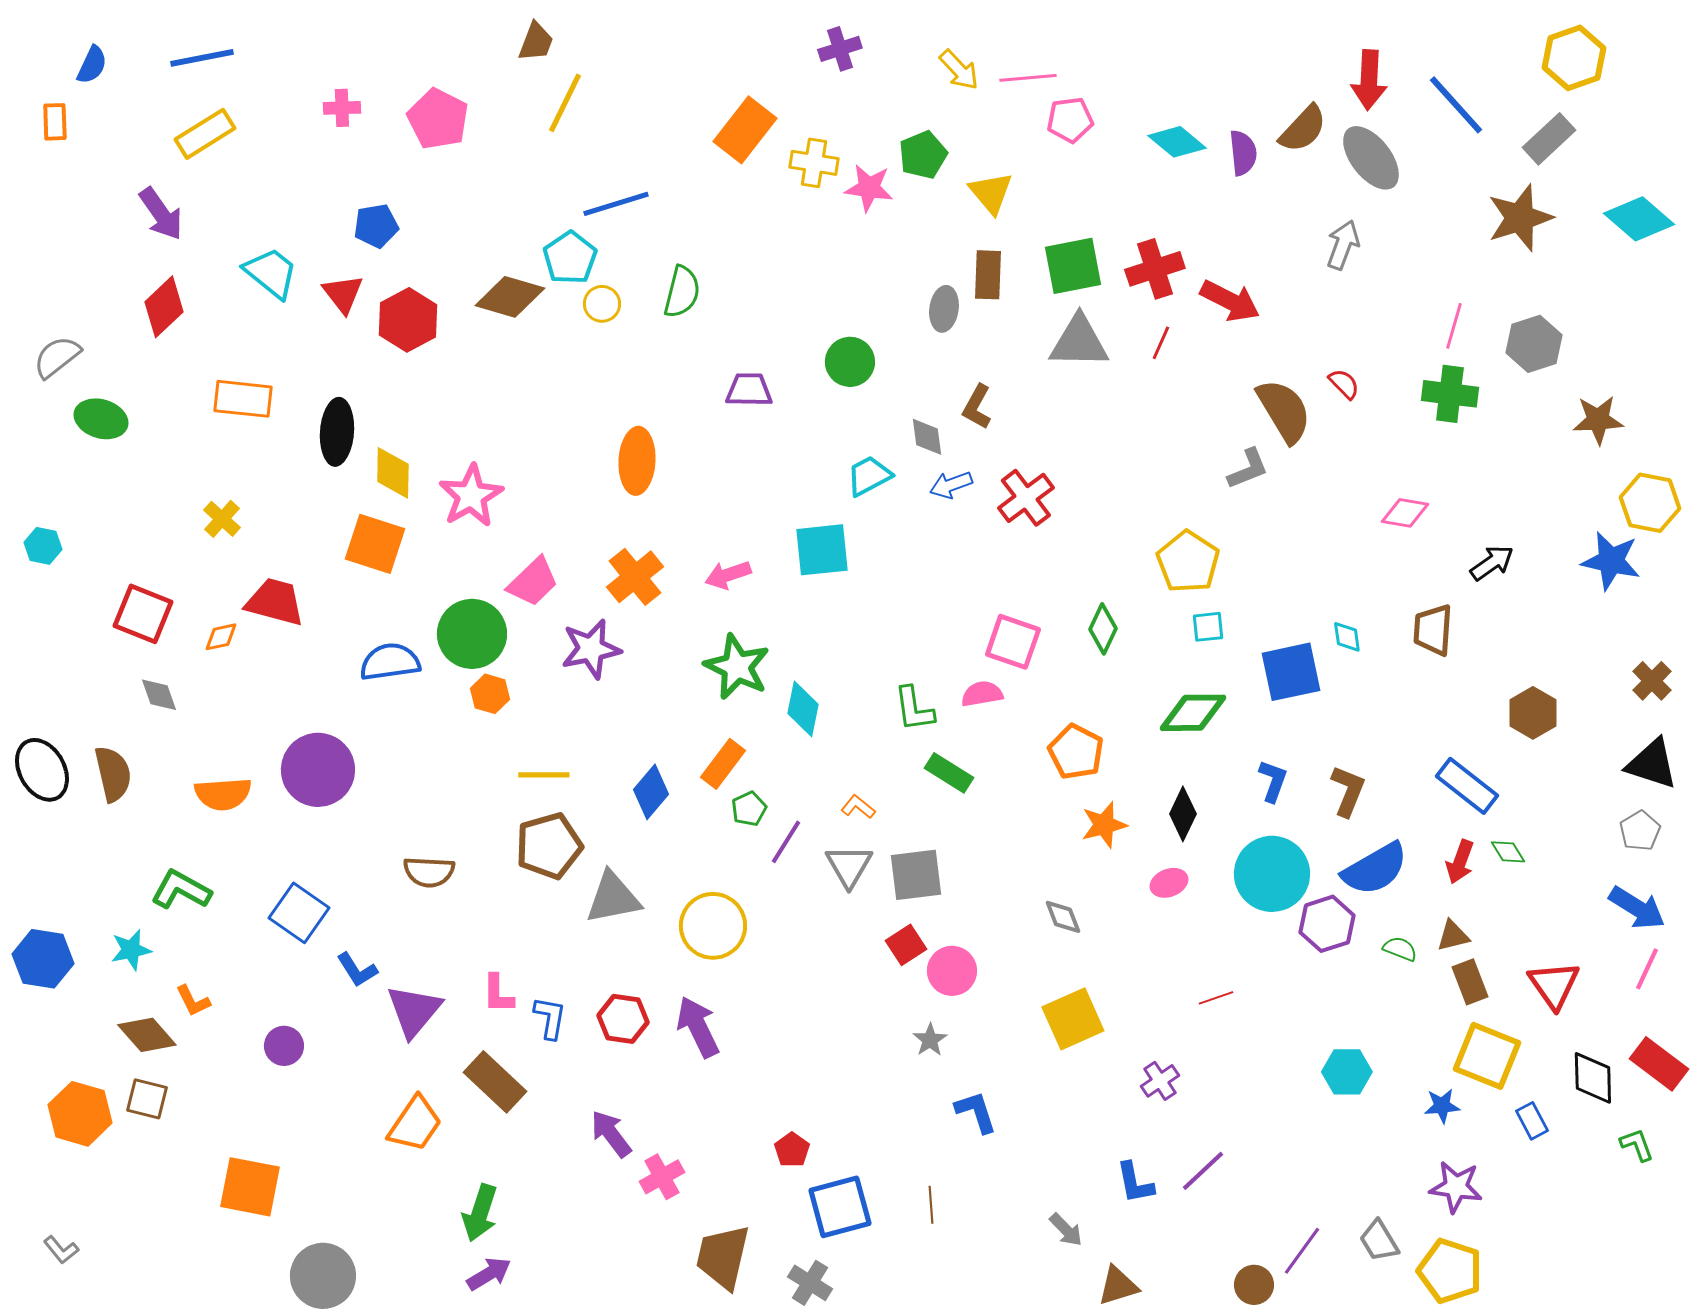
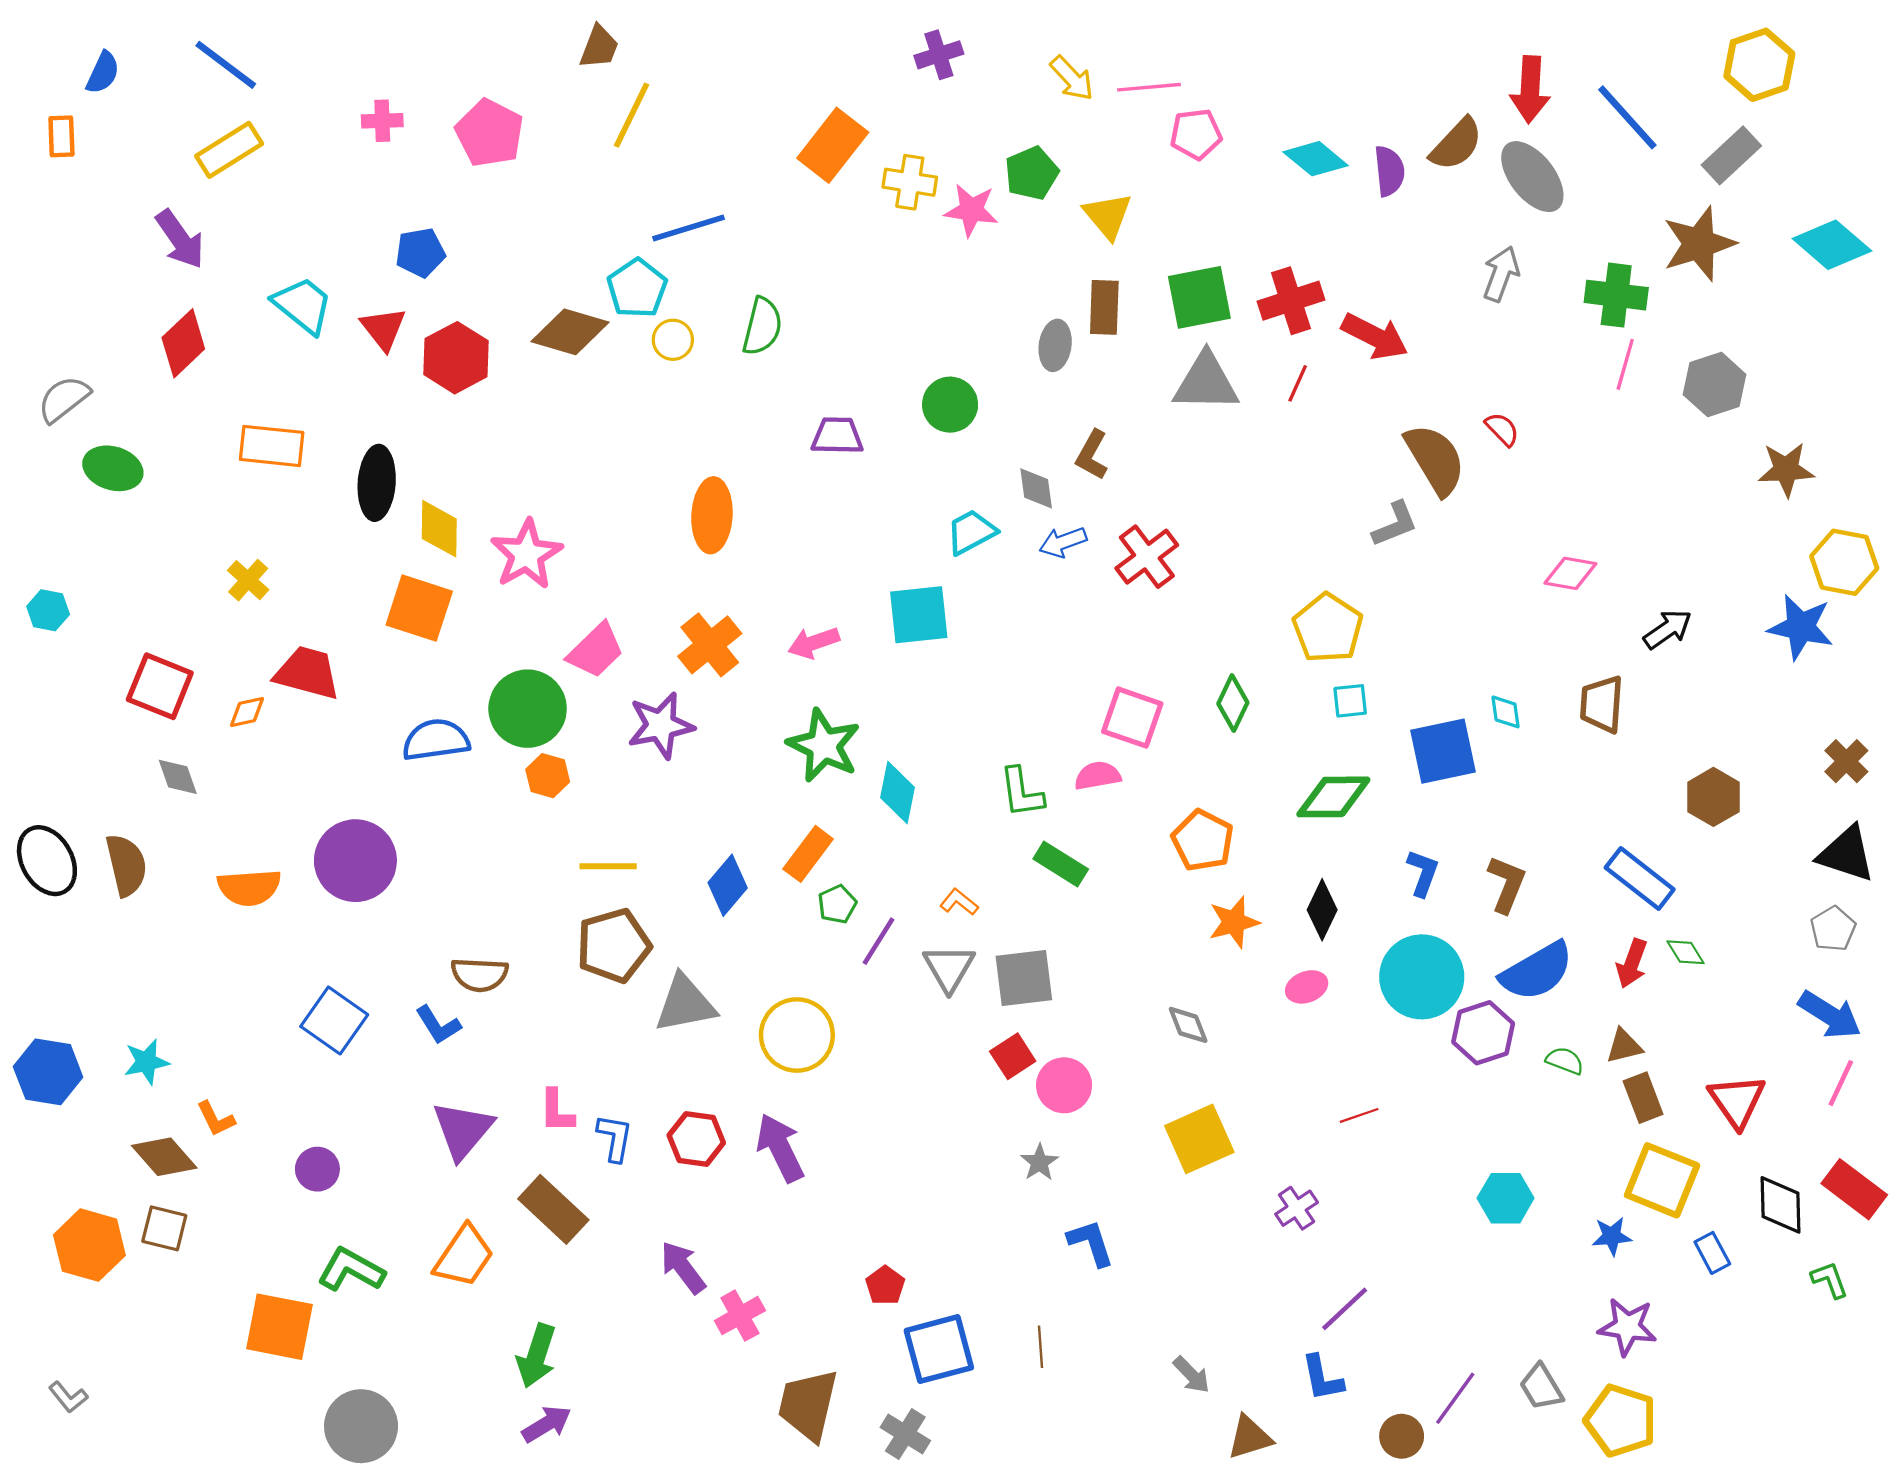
blue line: (202, 58) -> (226, 65), turned 48
green cross: (1450, 394) -> (1616, 295), moved
green L-shape: (181, 890) -> (351, 1270), moved
blue L-shape: (357, 970) -> (438, 1025), moved
blue L-shape: (1135, 1183) -> (1322, 1378), moved

